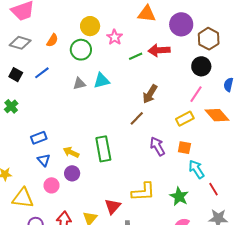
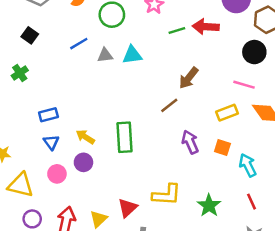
blue line: (42, 73) -> (79, 44), moved
pink line: (196, 94) -> (244, 85), turned 66
cyan arrow: (196, 169) -> (248, 165), moved

